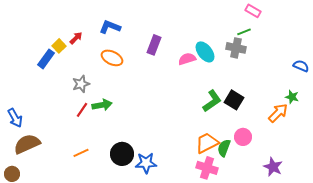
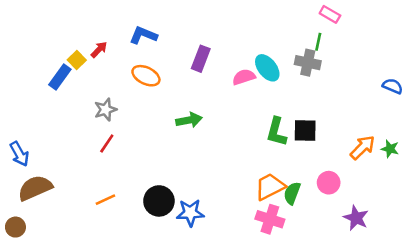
green line: (244, 32) -> (318, 42), turned -56
green star: (292, 97) -> (390, 149), moved
black square: (234, 100) -> (305, 130), turned -30
green L-shape: (212, 101) -> (276, 132), turned 140
green arrow: (102, 105) -> (189, 120), moved
pink circle: (243, 137) -> (329, 183), moved

